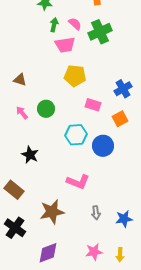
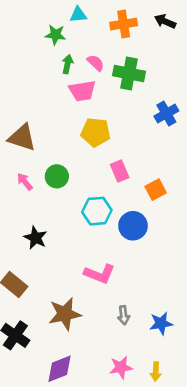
green cross: (100, 32) -> (129, 73), turned 35
brown triangle: (20, 80) -> (22, 138), size x1.6
blue cross: (123, 89) -> (166, 114), moved
pink rectangle: (93, 105) -> (120, 171), turned 49

